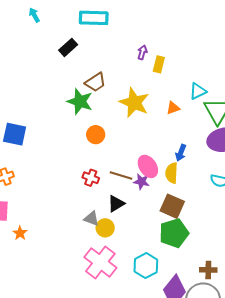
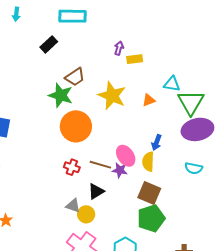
cyan arrow: (34, 15) -> (16, 14), turned -144
yellow rectangle: (159, 64) -> (135, 59), turned 70
cyan triangle: (198, 91) -> (172, 84), turned 36
orange circle: (96, 135) -> (76, 126), size x1.8

